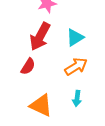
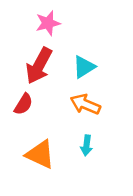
orange arrow: (76, 66) -> (85, 104), turned -125

